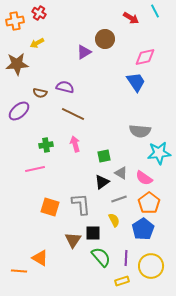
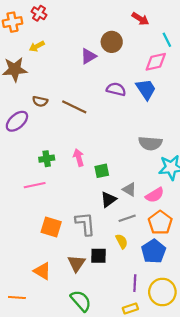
cyan line: (155, 11) -> (167, 40), moved
purple semicircle: (65, 87) -> (116, 89), moved
brown line: (73, 114) -> (74, 107), moved
green square: (104, 156) -> (102, 171), moved
pink semicircle: (144, 178) -> (155, 195), turned -66
green semicircle: (101, 257) -> (81, 301), moved
orange triangle: (40, 258) -> (42, 271), moved

